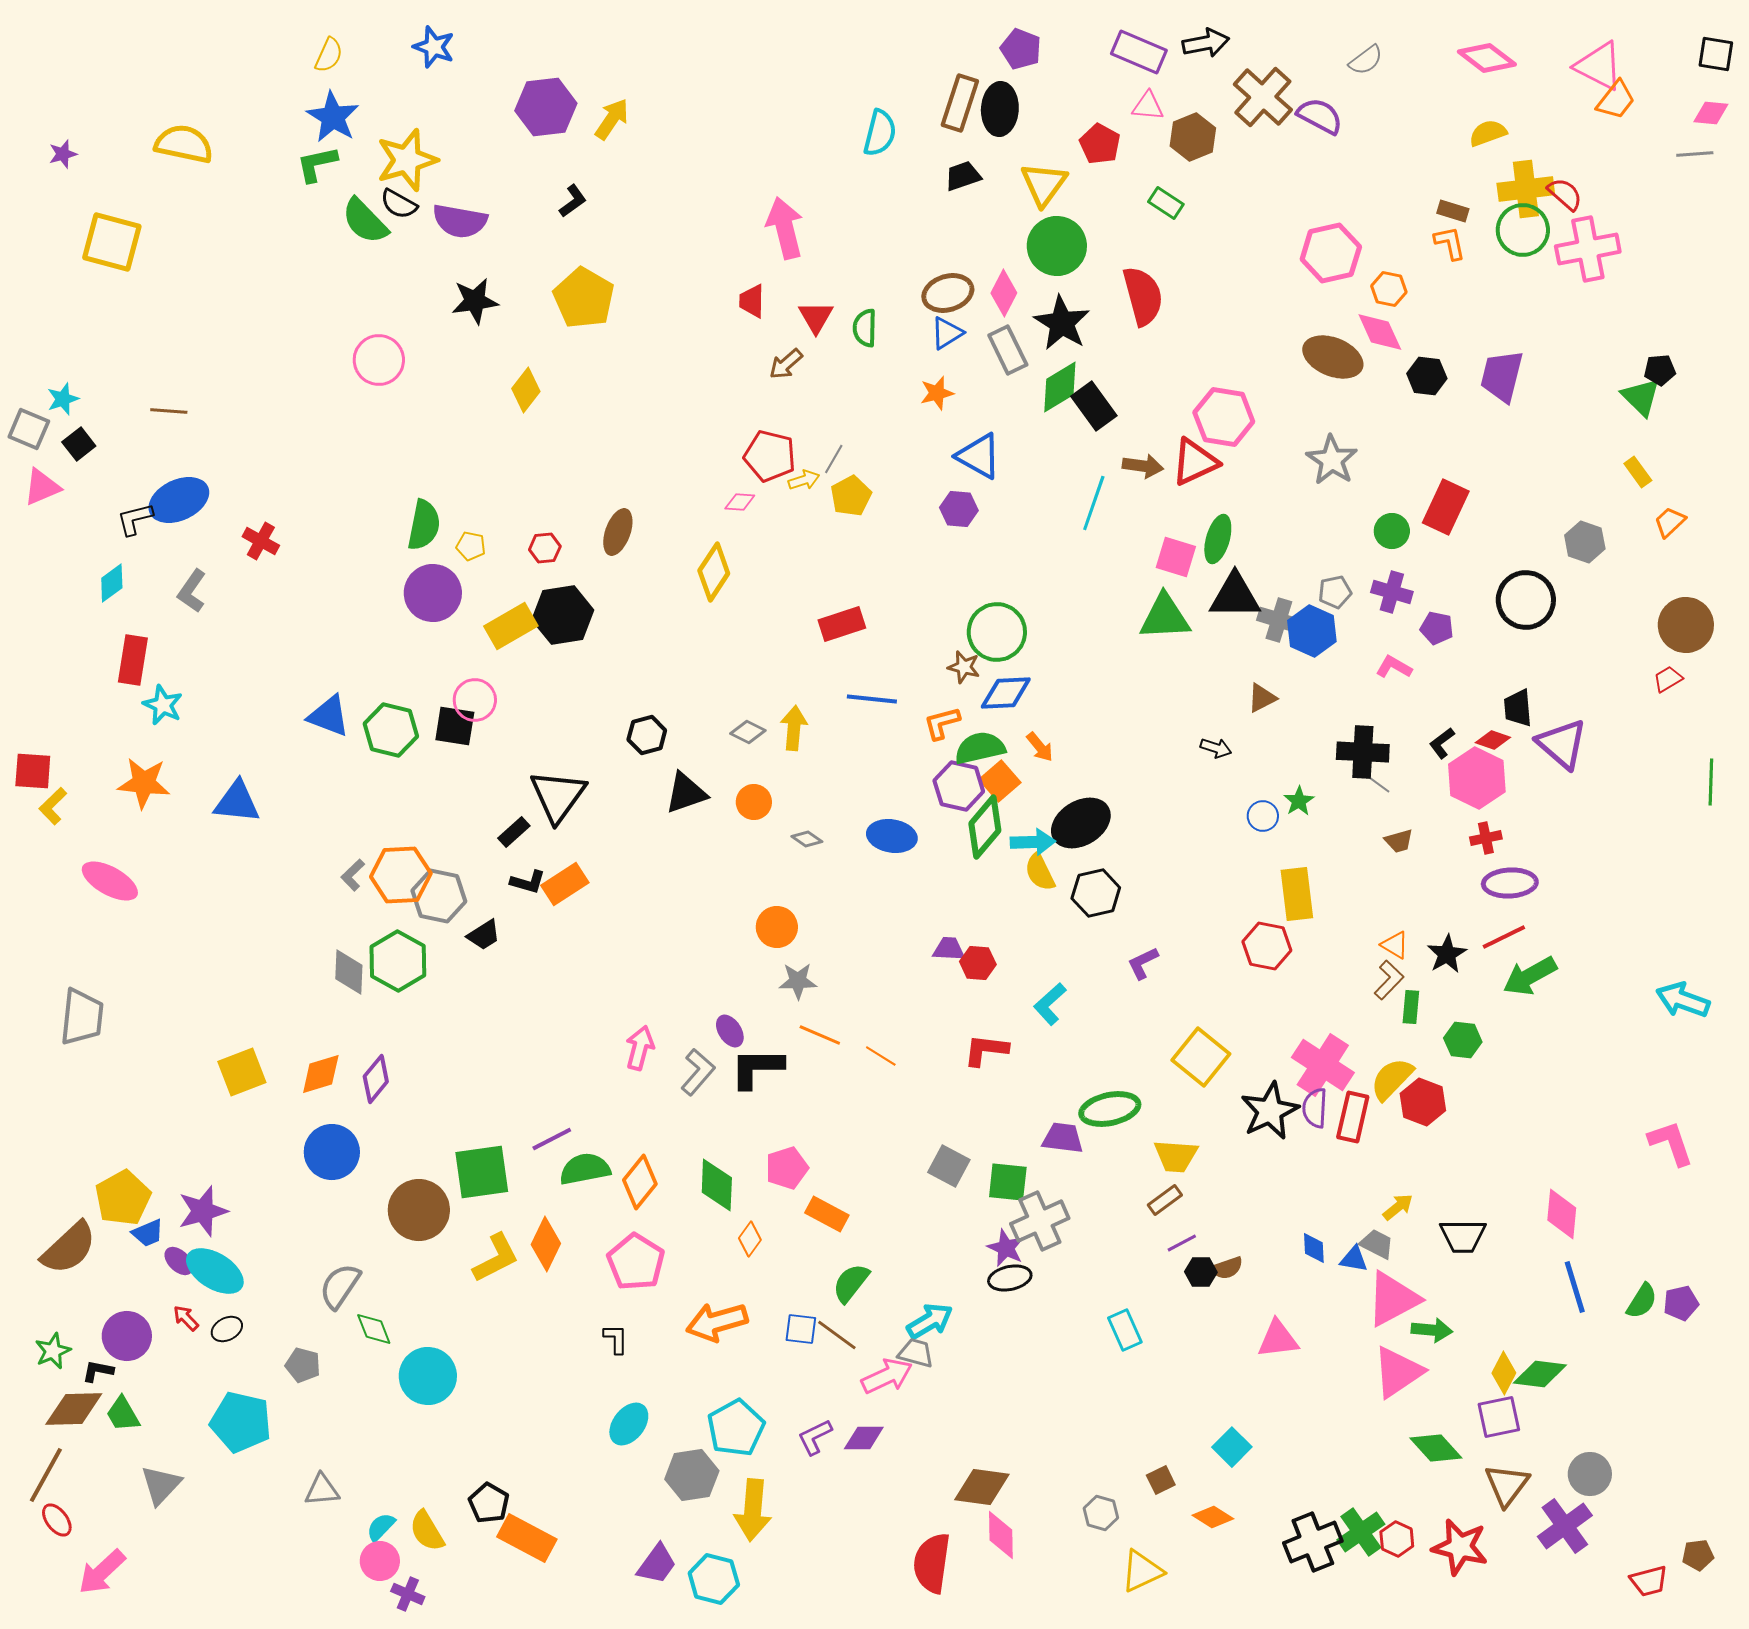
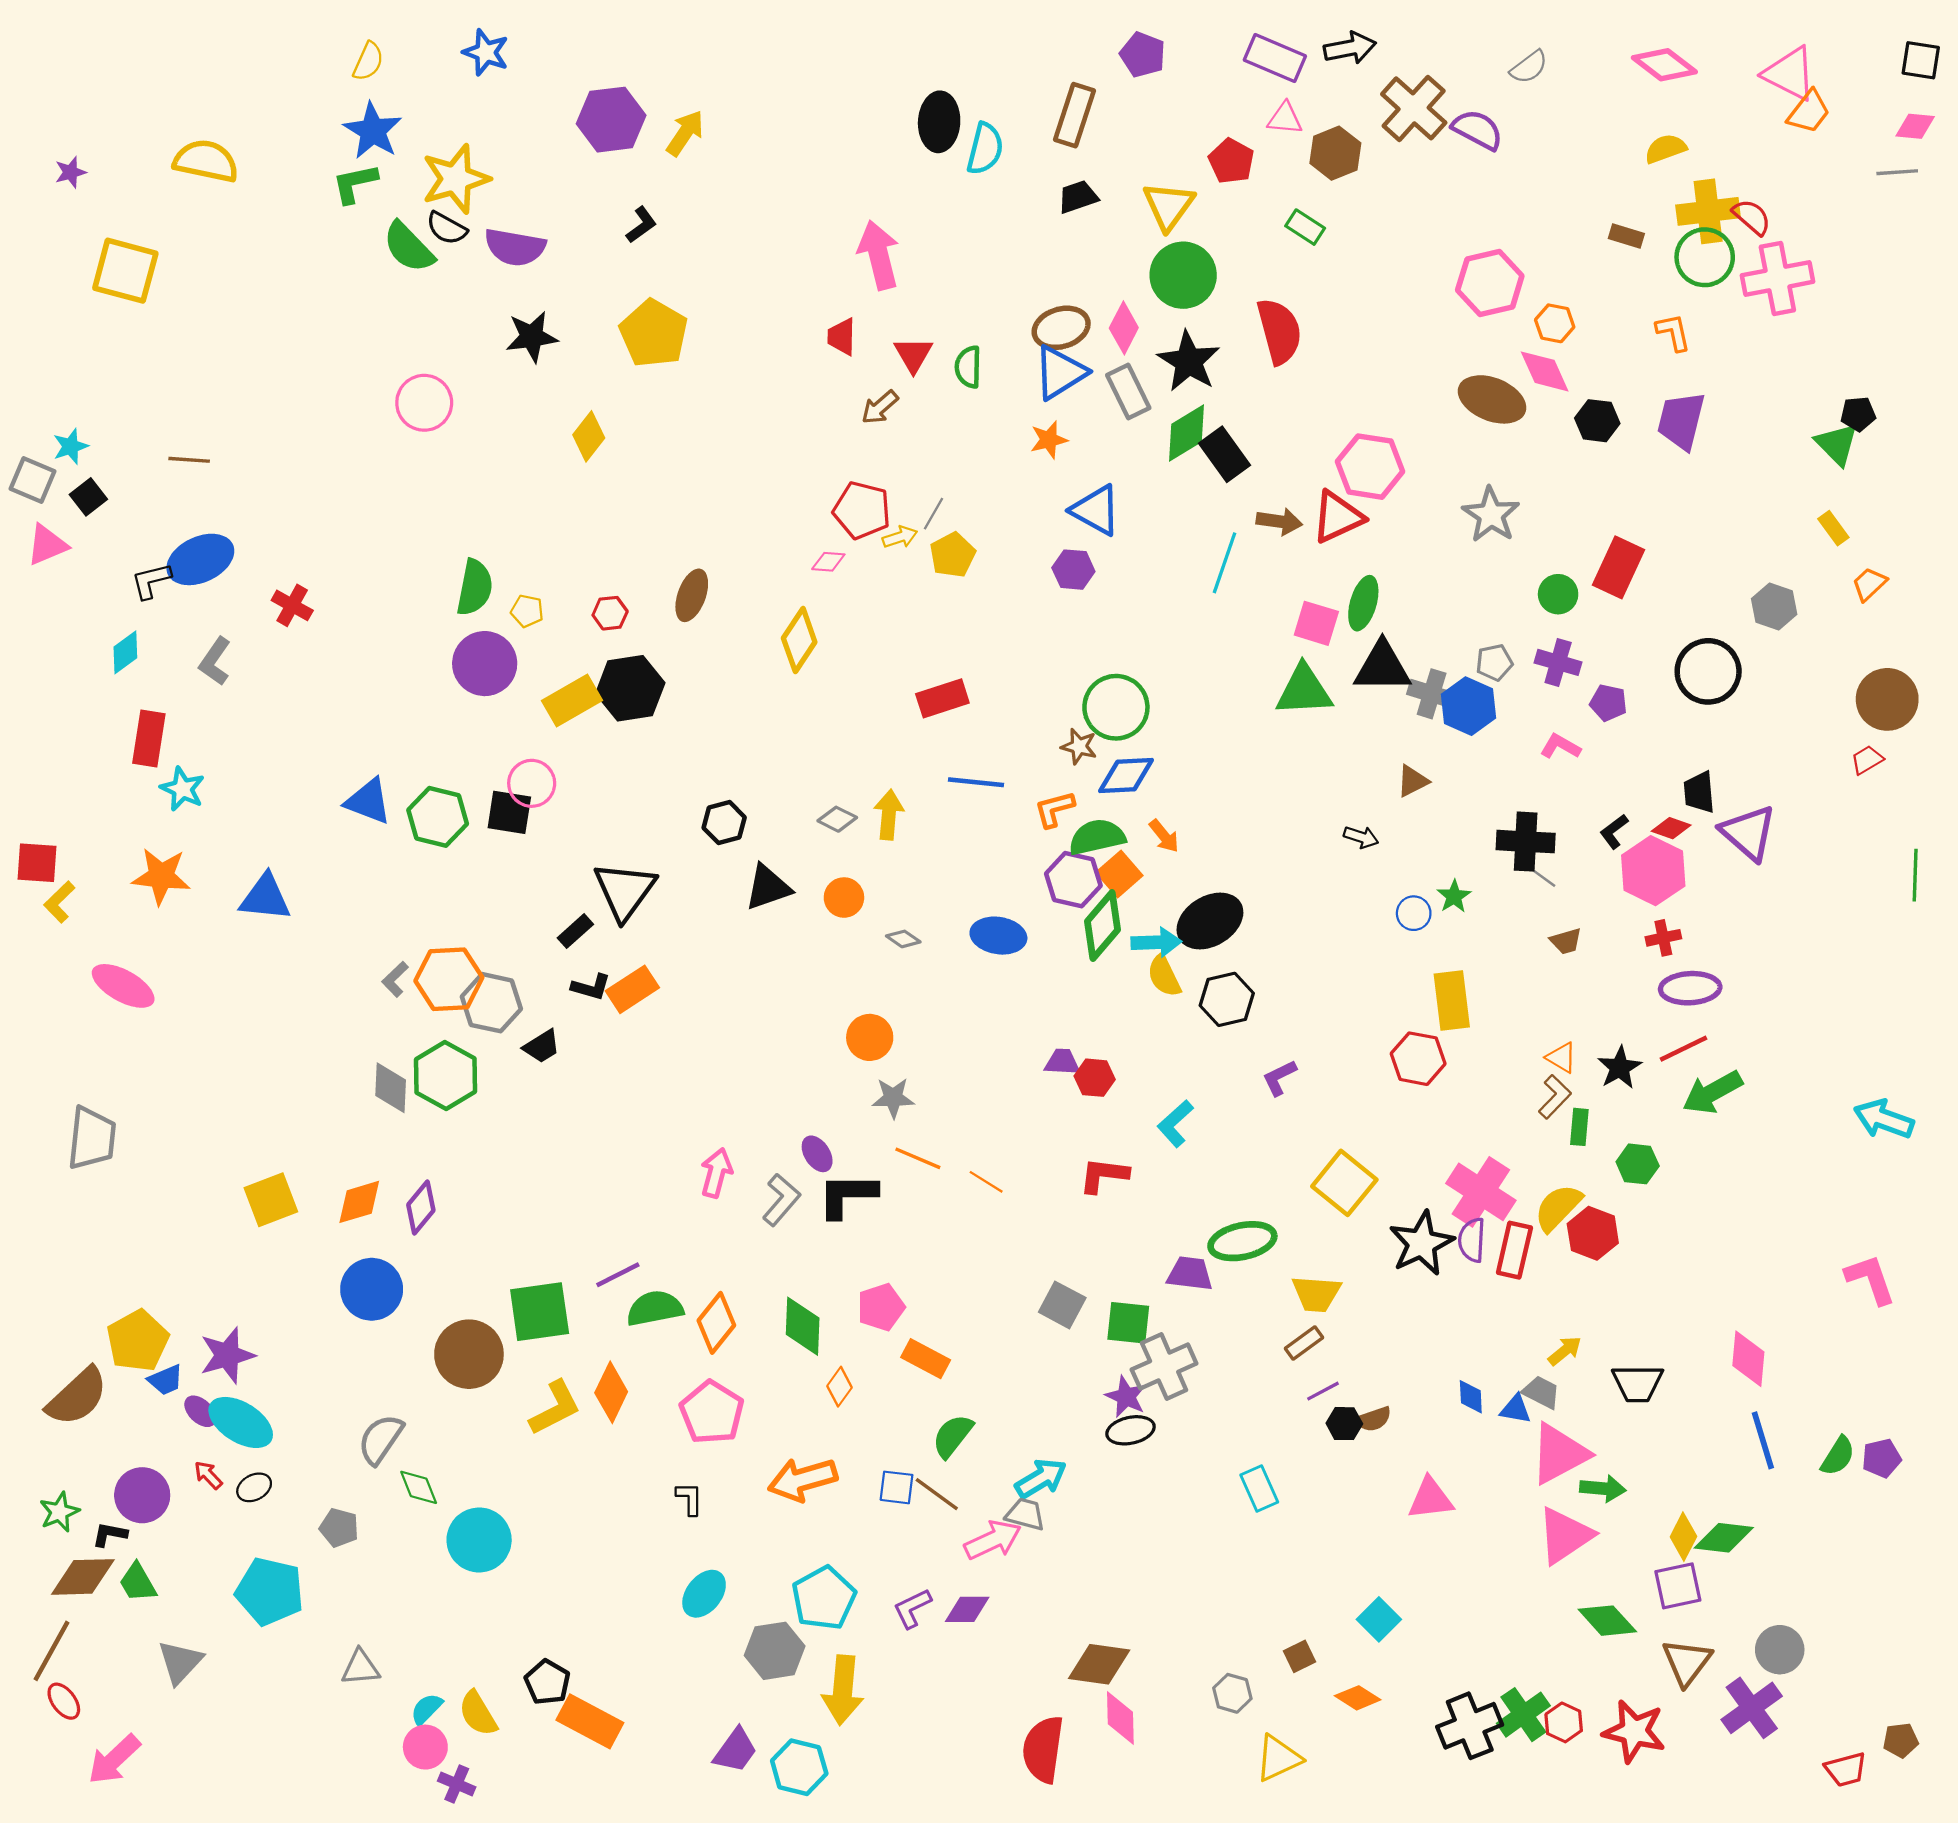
black ellipse: (1000, 109) -> (939, 122), moved
orange L-shape: (1450, 243) -> (1673, 332), moved
blue triangle: (947, 333) -> (1060, 373), size x1.5

